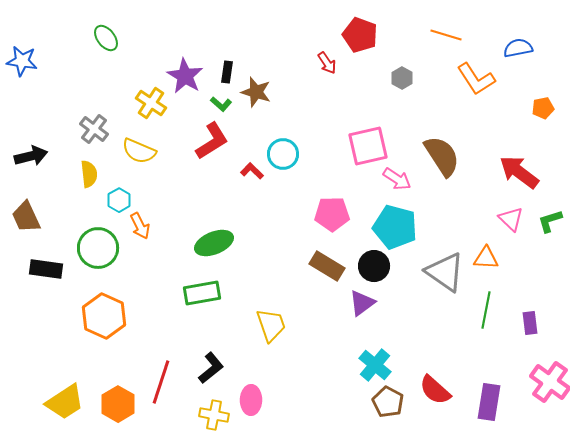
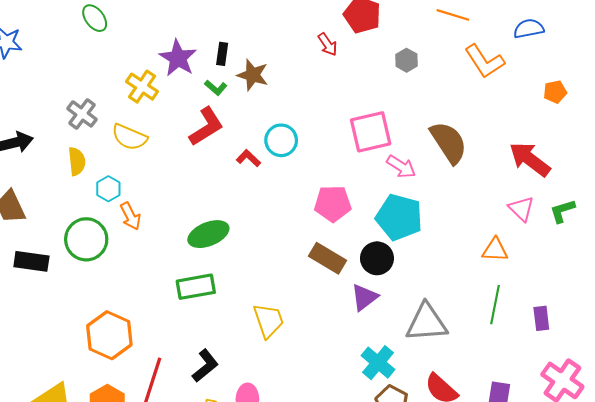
gray triangle: (445, 272) -> (427, 323), moved, turned -39
orange hexagon: (104, 316) -> (109, 335), moved

